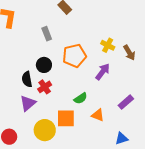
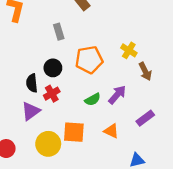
brown arrow: (129, 53) -> (145, 71), moved
purple arrow: (103, 72) -> (117, 95), moved
green semicircle: (81, 98) -> (93, 99), moved

